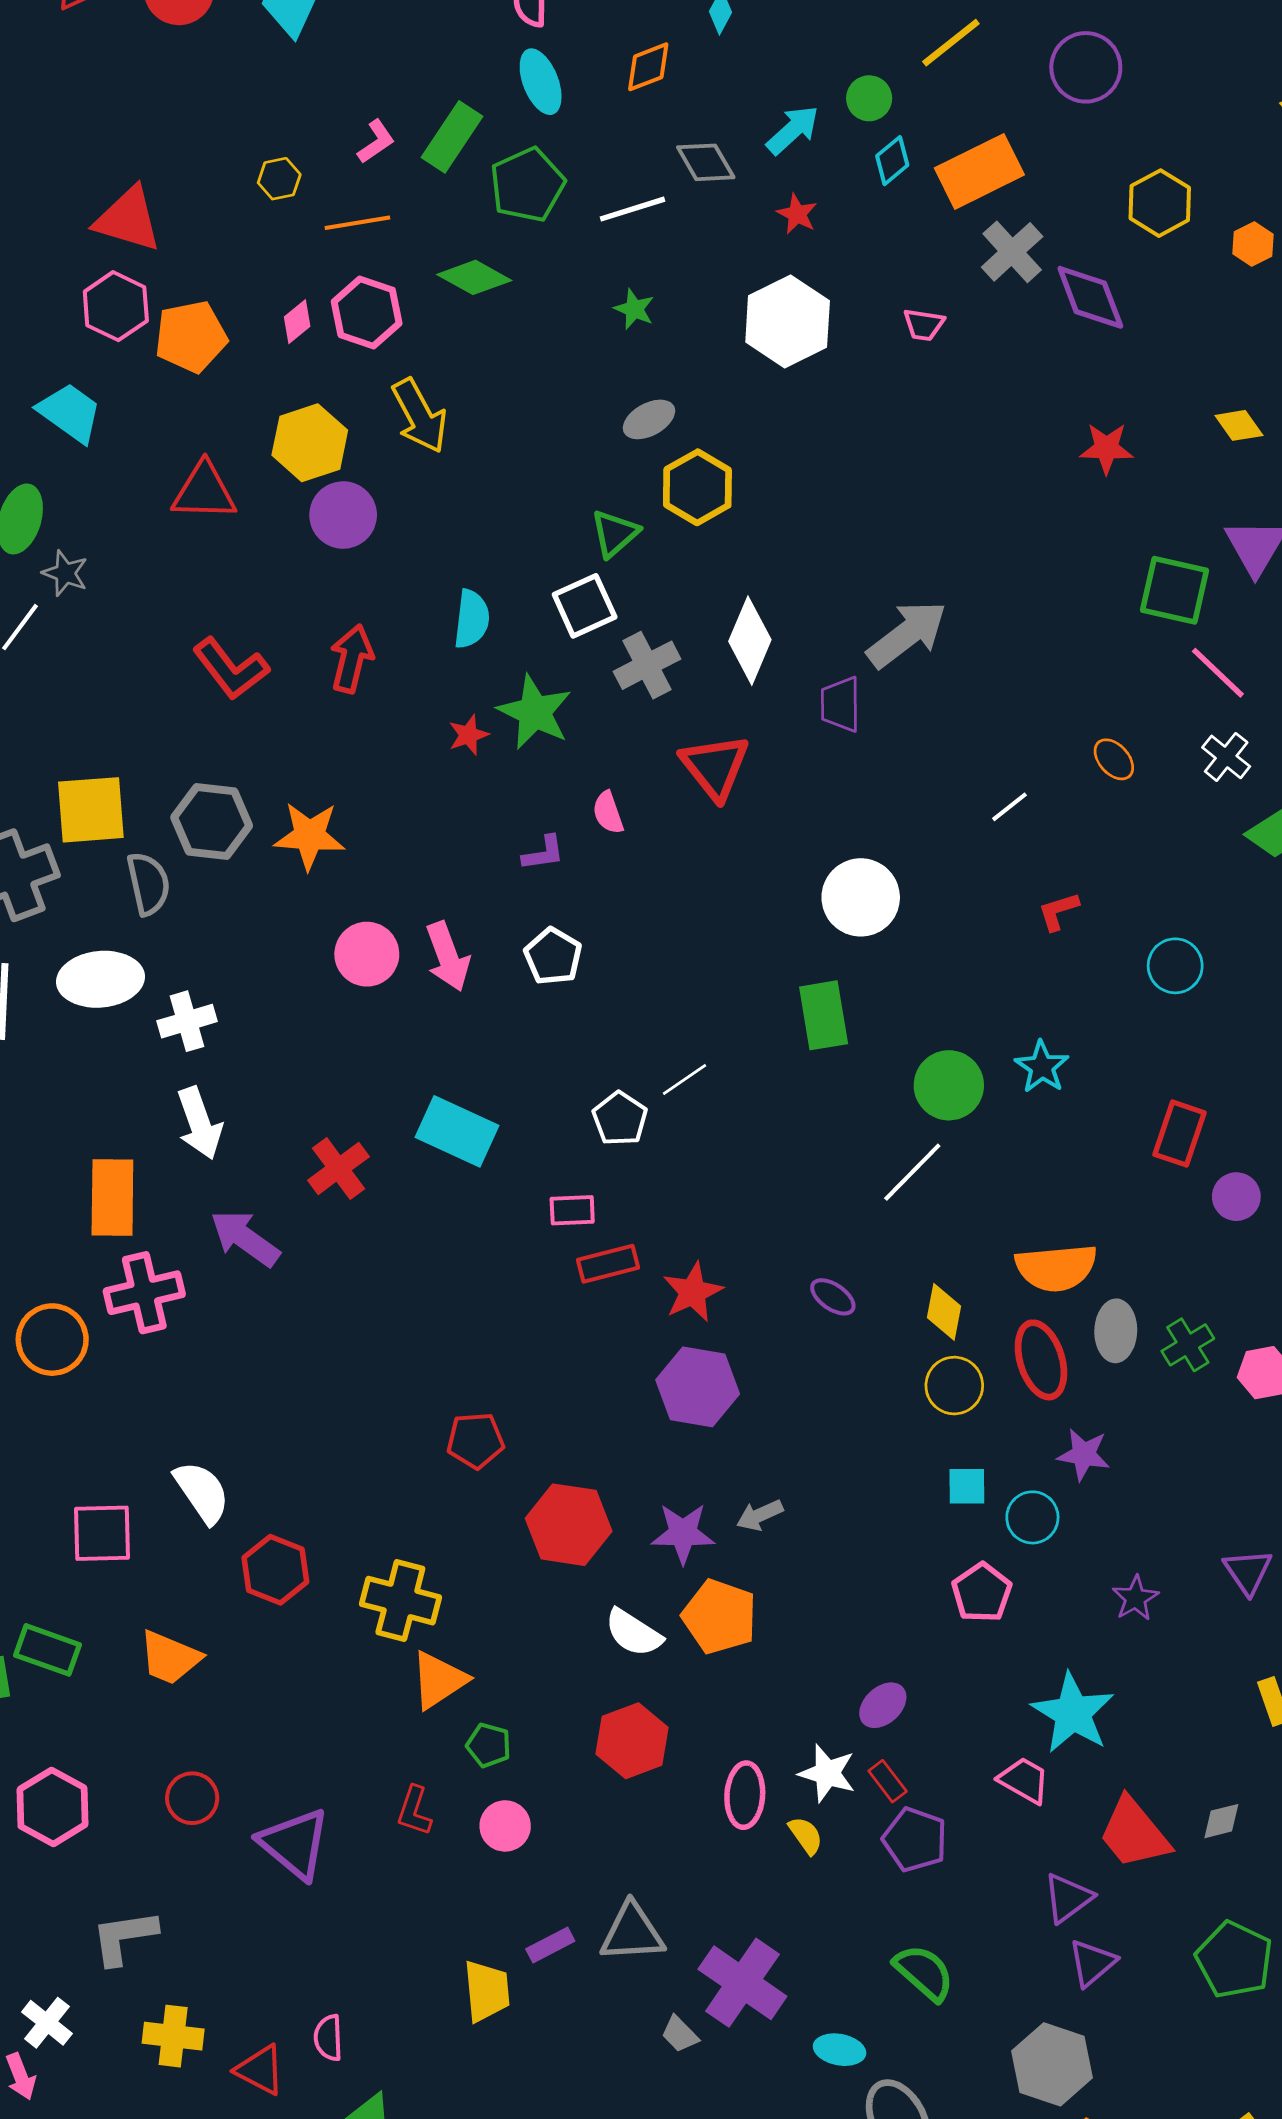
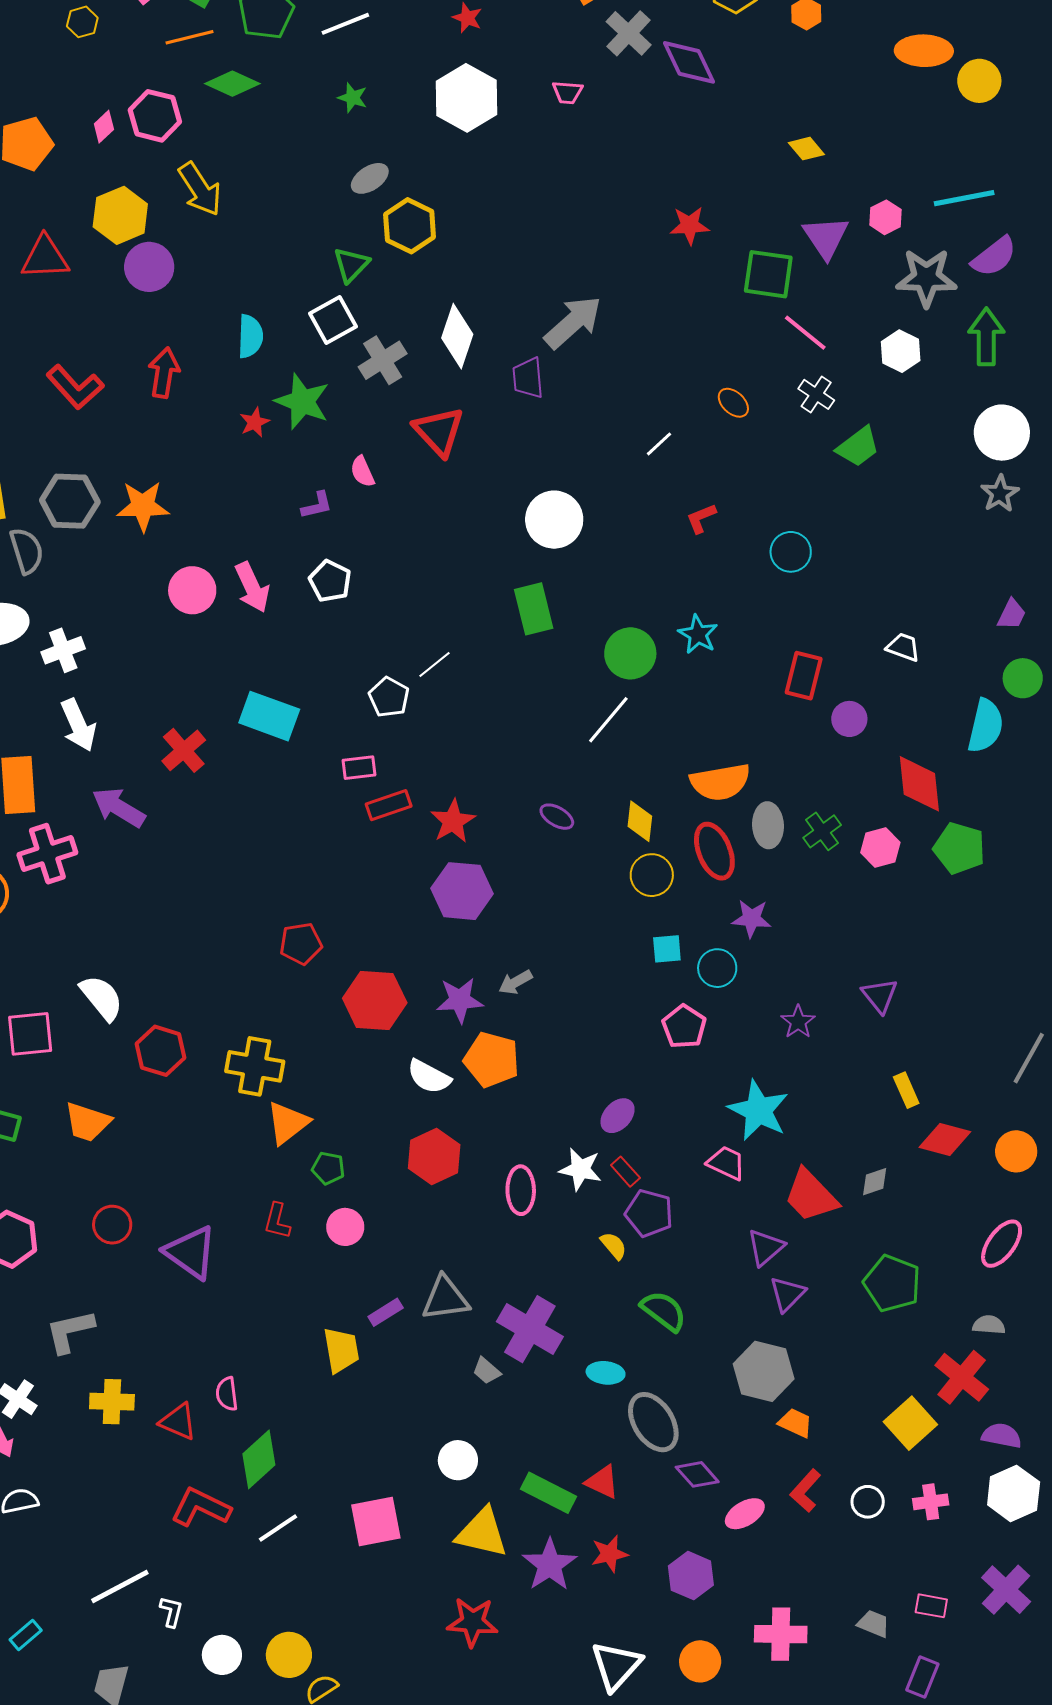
orange line: (357, 223) -> (190, 37), moved
red star: (1106, 448) -> (690, 225), moved
yellow semicircle: (806, 1835) -> (614, 1246), moved

